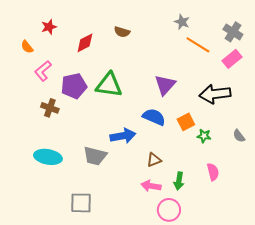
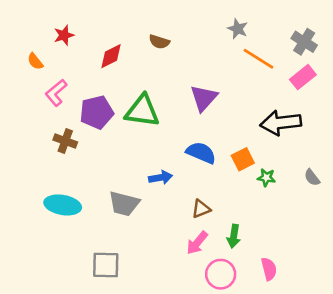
purple triangle: (165, 85) -> (204, 98), moved
blue arrow: (123, 136) -> (161, 178), size x0.7
pink semicircle: (213, 172) -> (269, 269), moved
pink arrow: (151, 186) -> (197, 243), turned -60

